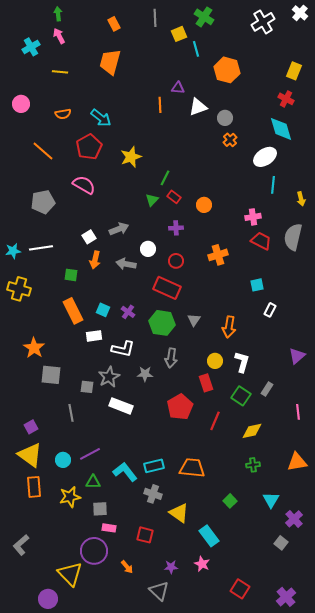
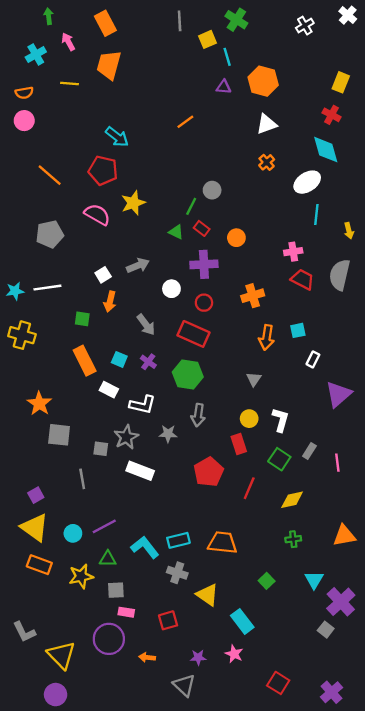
green arrow: (58, 14) -> (49, 16), moved
white cross: (263, 22) -> (305, 26), size x0.7
orange rectangle: (114, 24) -> (105, 23), moved, size x1.5
orange trapezoid: (110, 62) -> (109, 65), moved
purple triangle: (178, 88) -> (224, 87), moved
orange line: (160, 105) -> (185, 122), turned 56
white triangle: (198, 107) -> (267, 124), moved
orange semicircle: (63, 114) -> (24, 93), moved
gray circle: (225, 118) -> (212, 190), moved
red pentagon: (89, 147) -> (103, 170), turned -30
yellow star: (131, 157) -> (133, 203), moved
green triangle: (152, 200) -> (176, 232), turned -48
purple cross: (176, 228) -> (204, 264), size x1.6
gray arrow: (126, 264) -> (146, 325), moved, turned -138
gray triangle: (194, 320) -> (254, 379), moved
orange arrow: (229, 327) -> (267, 337), moved
white rectangle: (94, 336) -> (109, 390), turned 35
purple triangle: (297, 356) -> (338, 394), moved, size x1.4
pink line: (298, 412) -> (337, 463), moved
orange rectangle: (34, 487) -> (39, 565), turned -65
purple cross: (294, 519) -> (341, 602), size x1.4
red square: (145, 535) -> (168, 620), turned -30
gray L-shape: (21, 545) -> (24, 632), turned -75
orange arrow: (127, 567) -> (147, 657), turned 136
yellow triangle: (70, 574) -> (61, 655), moved

